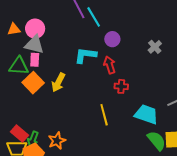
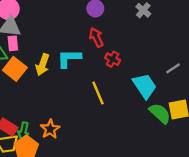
cyan L-shape: (85, 55) -> (69, 58), moved
red cross: (121, 86) -> (113, 59), turned 32
cyan trapezoid: (146, 114) -> (145, 86), turned 45

